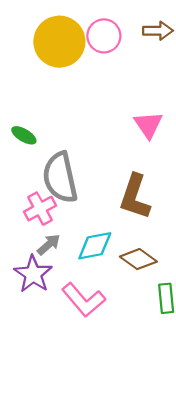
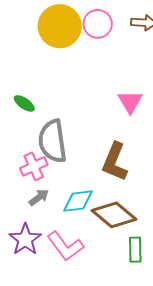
brown diamond: (138, 259) -> (114, 215), size x1.4
purple star: (33, 274) -> (25, 239), moved

